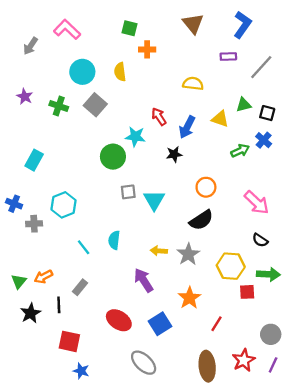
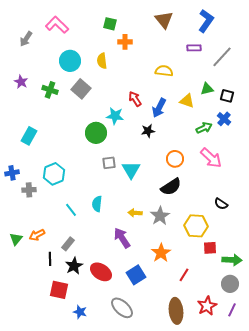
pink arrow: (257, 202) -> (211, 158), moved
blue cross: (14, 204) -> (12, 173), turned -32
green arrow: (268, 274) -> (232, 260), moved
black star: (31, 313) -> (74, 266), moved
blue star: (81, 371) -> (80, 312), moved

